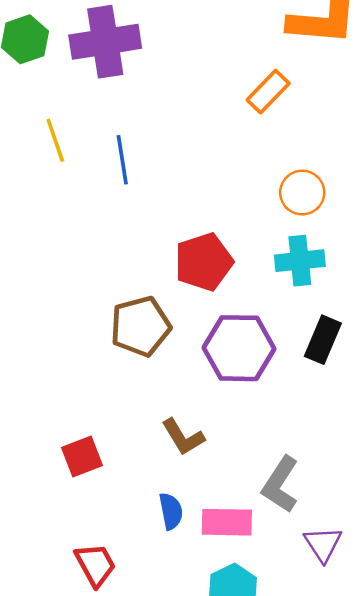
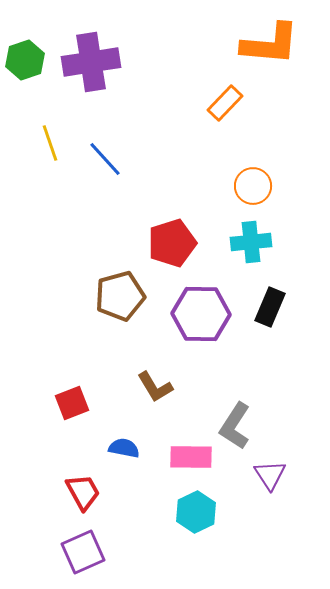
blue line: (122, 160) -> (105, 159), turned -33
blue semicircle: (171, 511) -> (124, 448), moved, turned -68

